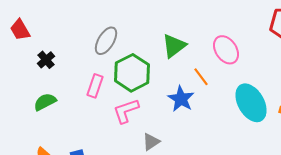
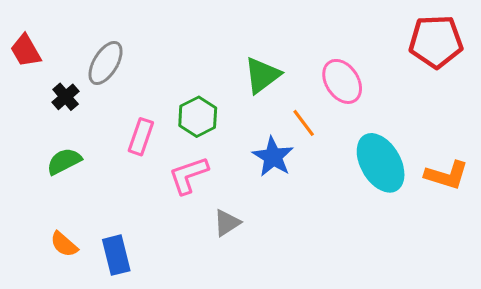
gray ellipse: (106, 41) -> (106, 63), moved
green hexagon: (132, 73) -> (198, 117), size x0.7

